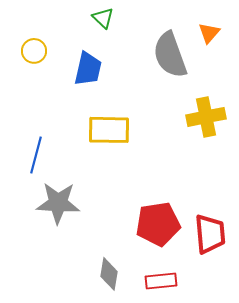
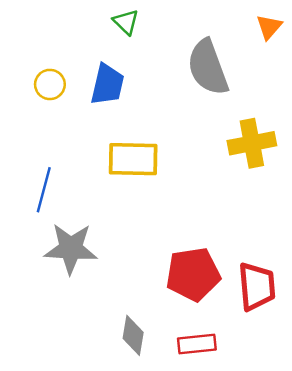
orange triangle: (209, 33) -> (269, 27), moved
yellow circle: (34, 51) -> (50, 84), moved

